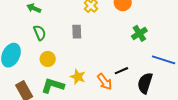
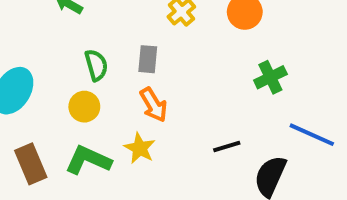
green semicircle: (40, 33) -> (96, 65), moved
orange arrow: (105, 82) -> (154, 105), moved

